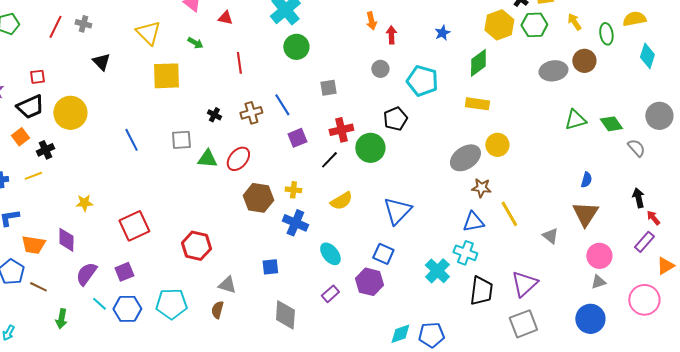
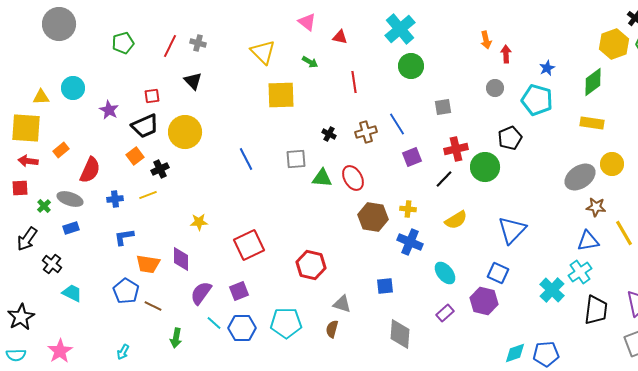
blue star: (442, 33) -> (547, 68), moved
black triangle: (101, 62) -> (193, 81), moved
red ellipse: (238, 159) -> (353, 178), turned -70
cyan cross: (465, 253) -> (580, 272), turned 35

